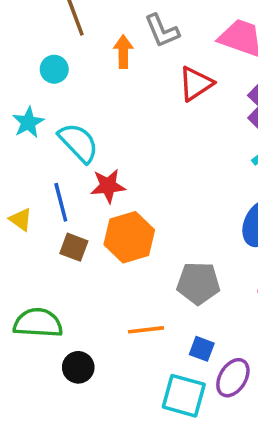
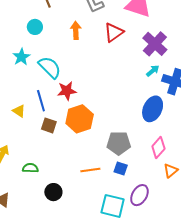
orange arrow: (123, 52) -> (76, 30), moved
green semicircle: (38, 323) -> (30, 168), size x0.6
blue square: (202, 349) -> (121, 168), moved

